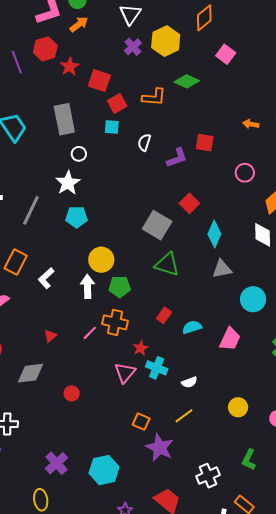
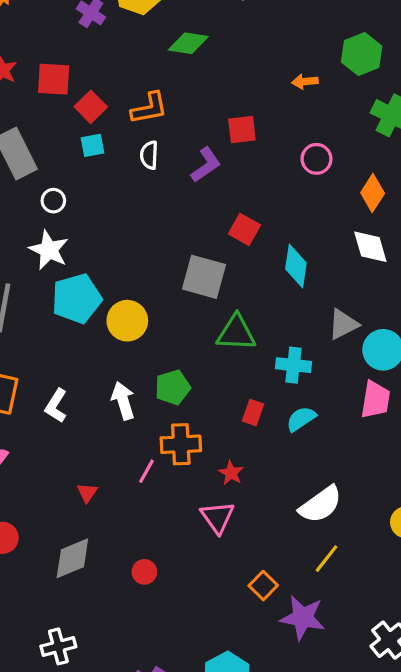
orange L-shape: (154, 97) -> (149, 108), moved
cyan pentagon: (76, 217) -> (77, 299), size x1.4
yellow circle: (101, 260) -> (127, 321), moved
gray triangle: (222, 269) -> (343, 324), moved
pink trapezoid: (230, 339) -> (375, 400), moved
cyan cross: (157, 368) -> (294, 365), moved
white semicircle: (189, 382) -> (321, 505), size x1.8
orange square: (141, 422) -> (263, 586), turned 36

